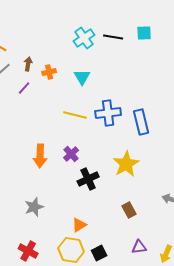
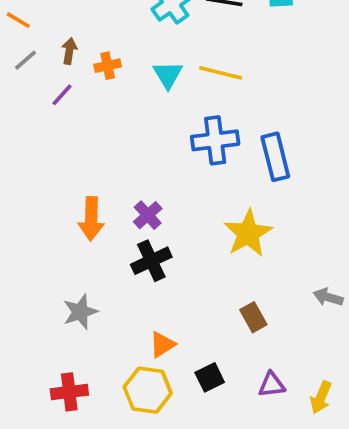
yellow line: (75, 115) -> (221, 73), moved
black cross: (88, 179) -> (151, 261), moved
red cross: (28, 251) -> (69, 392), turned -36
black square: (99, 253) -> (210, 377), moved

